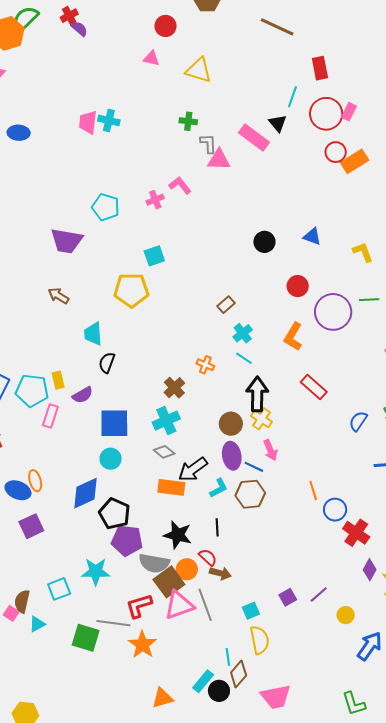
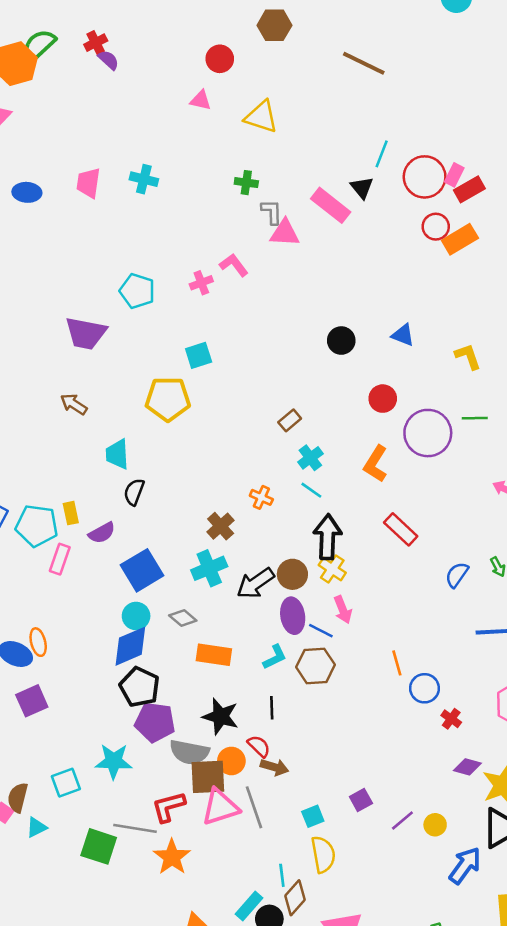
red rectangle: (320, 68) -> (469, 189), moved, turned 70
pink trapezoid: (88, 122) -> (88, 183), moved
blue square: (114, 423) -> (142, 570), turned -32
gray diamond: (164, 452) -> (183, 618), moved
black arrow: (193, 469) -> (256, 583), moved
blue diamond: (86, 493) -> (130, 646), moved
red cross: (356, 533) -> (451, 719), size x0.6
purple diamond: (370, 570) -> (467, 767), turned 75
brown square: (169, 582) -> (208, 777), turned 32
purple line: (319, 594) -> (402, 821), moved

